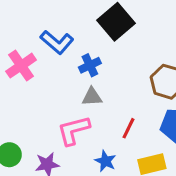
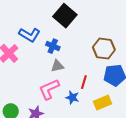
blue cross: (90, 65) -> (53, 46), turned -32
blue star: (105, 161) -> (72, 97), moved

